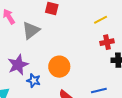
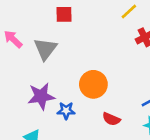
purple star: (18, 65) -> (41, 96), turned 30

